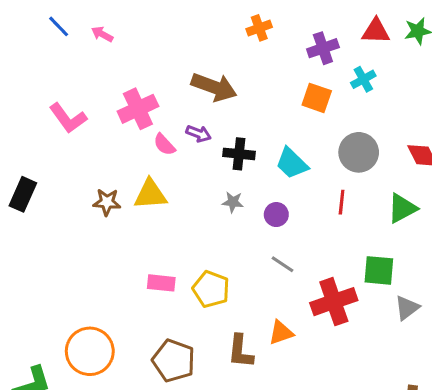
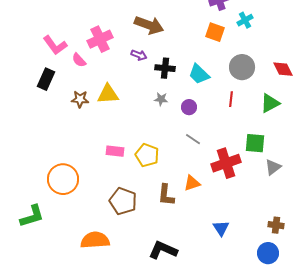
pink semicircle: (164, 145) -> (79, 60), moved
black rectangle: (23, 194) -> (46, 79), moved
orange circle: (90, 351) -> (63, 179), moved

